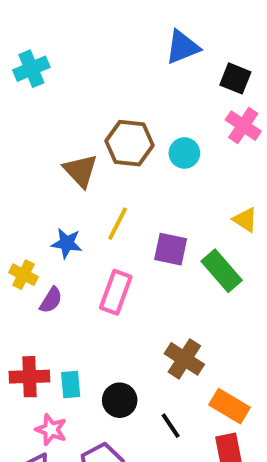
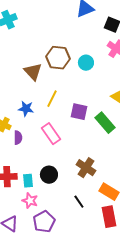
pink rectangle: (116, 292) -> (51, 134), turned -55
purple semicircle: (51, 300) -> (18, 138), turned -32
black circle: (120, 400) -> (49, 175), moved
pink star: (51, 430) -> (30, 201), moved

